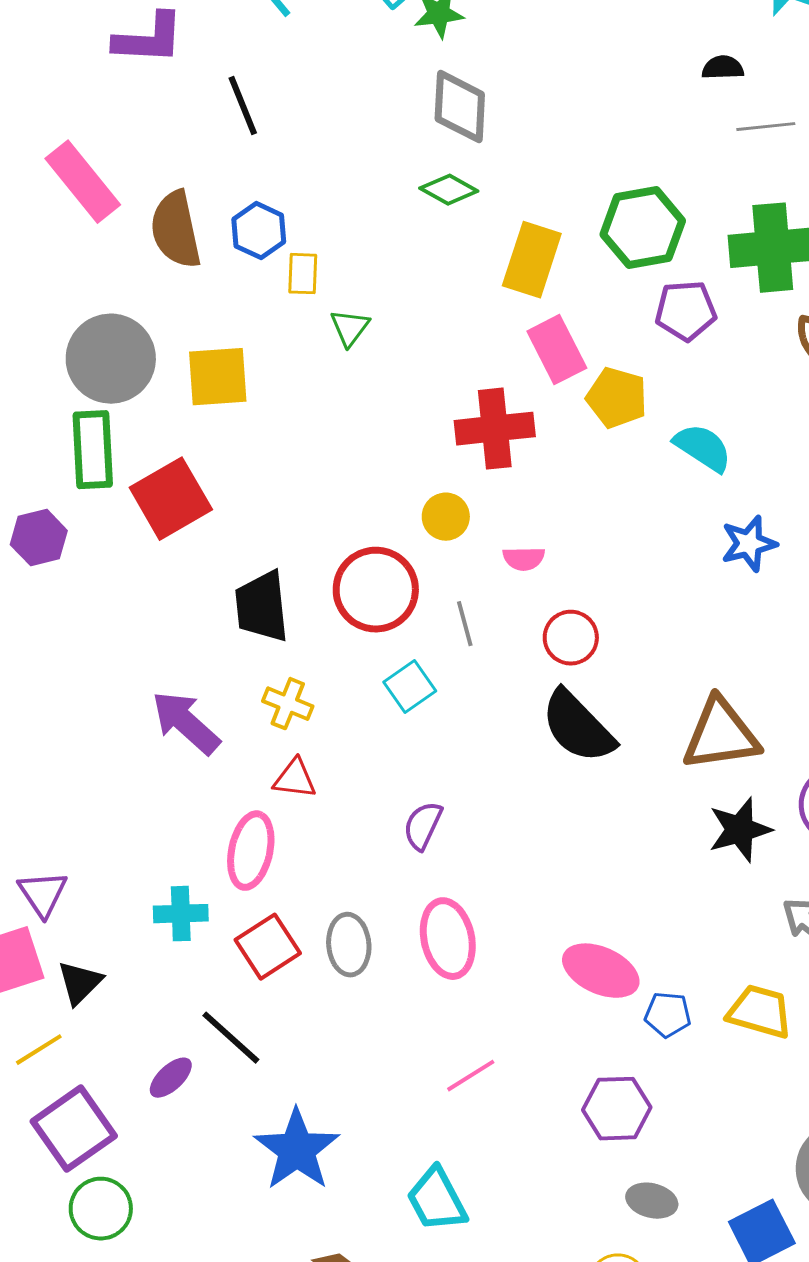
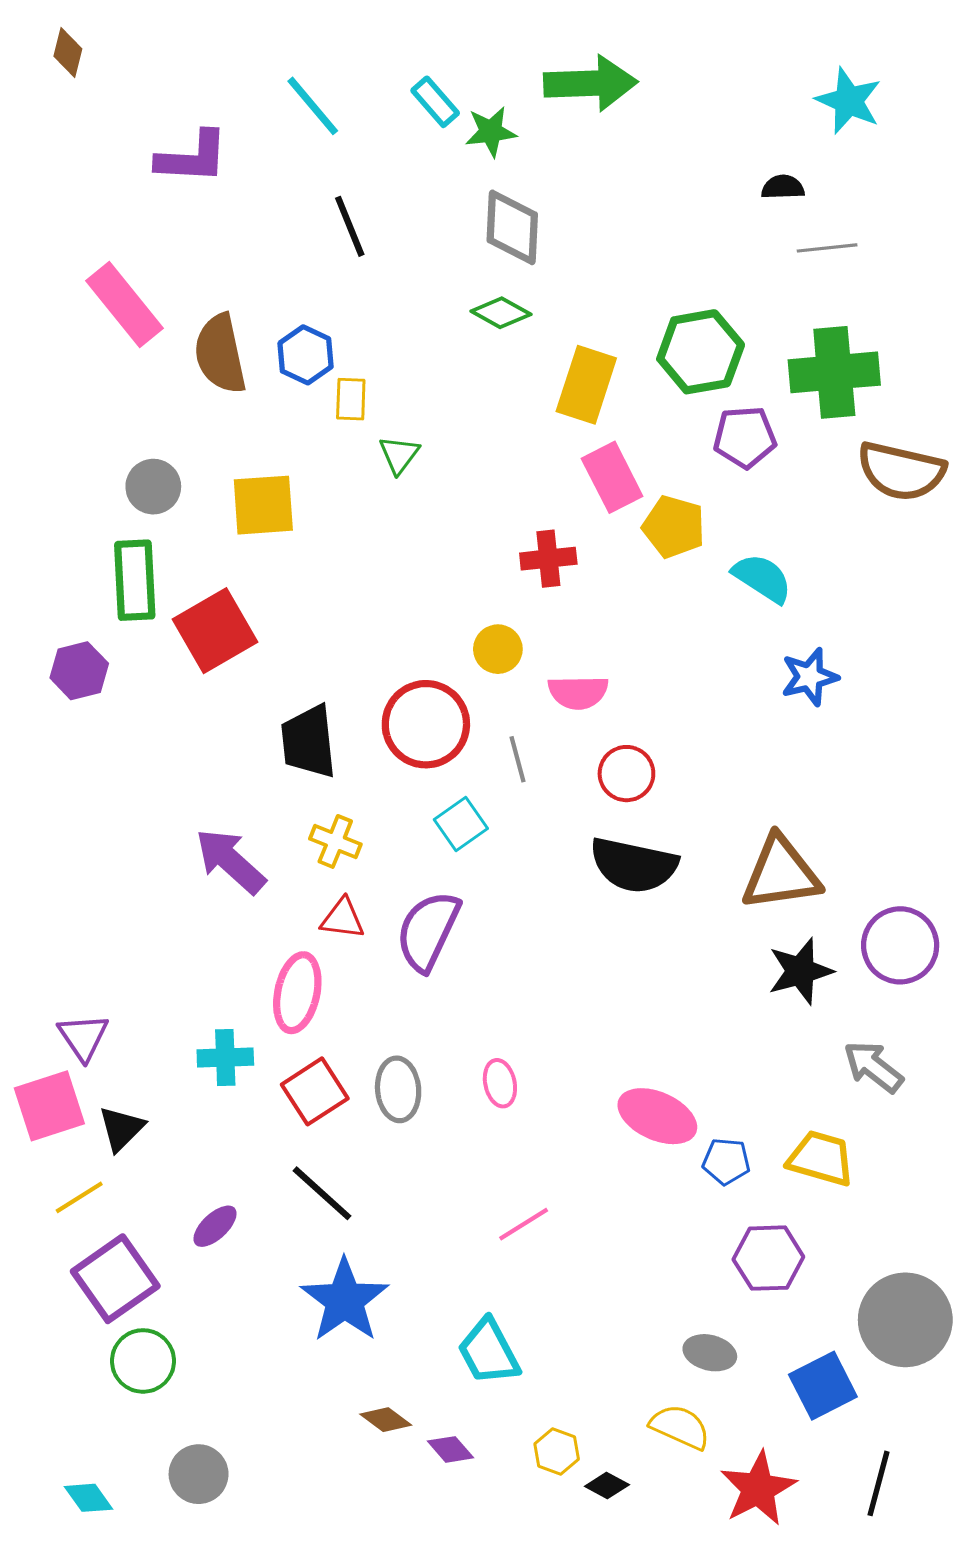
black line: (243, 106) -> (350, 226), moved
gray circle: (111, 359) -> (153, 487), size x0.6
red cross: (495, 429) -> (548, 559), size x0.7
pink semicircle: (524, 559) -> (578, 692), size x1.4
black semicircle: (578, 727) -> (634, 865), turned -34
purple semicircle: (423, 826) -> (428, 931), moved, size x1.6
pink ellipse: (448, 939) -> (500, 1083), size x0.6
black line: (231, 1038) -> (322, 1193), moved
purple hexagon: (617, 1109) -> (768, 1258), moved

